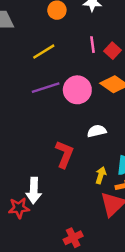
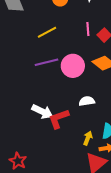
red L-shape: (64, 154) -> (59, 119), turned -135
white arrow: (34, 190) -> (42, 112), moved, turned -70
red star: (19, 208) -> (18, 161), turned 30

